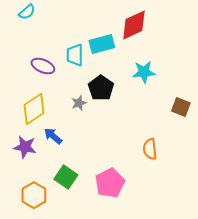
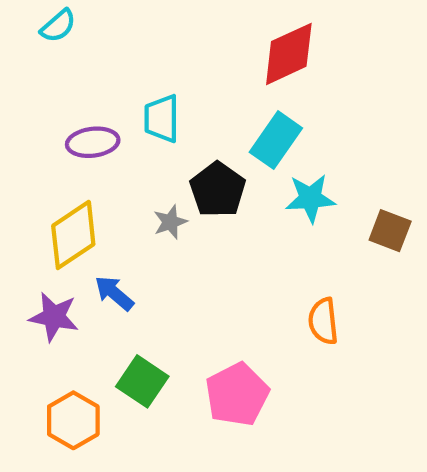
cyan rectangle: (102, 44) -> (276, 140), moved, turned -40
purple ellipse: (43, 66) -> (93, 142), turned -30
cyan star: (144, 72) -> (310, 198), moved

